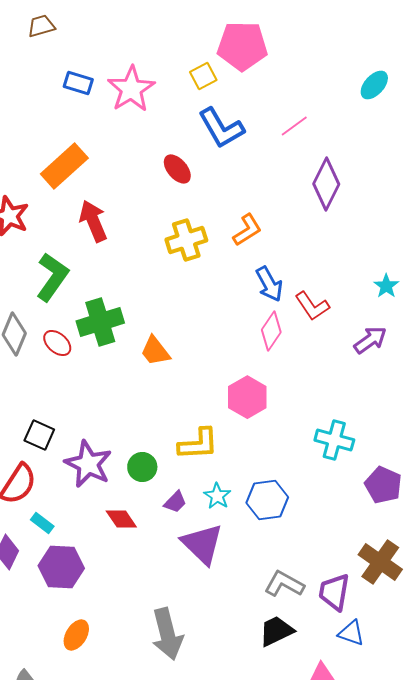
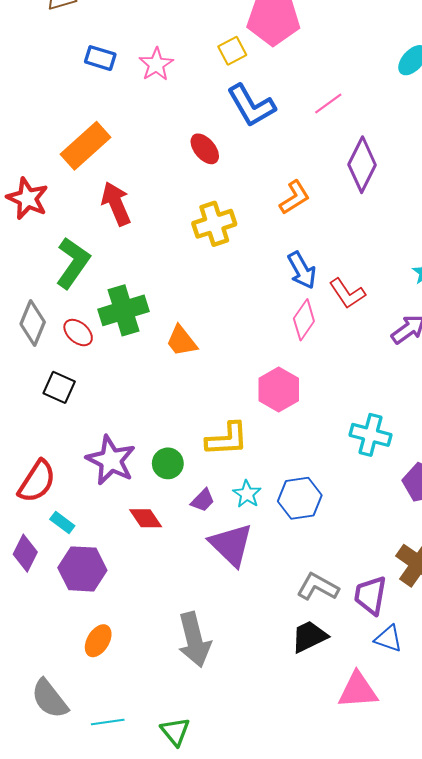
pink star: (131, 89) -> (156, 64), size x0.7
orange L-shape: (247, 230) -> (294, 197), moved
black square: (39, 435) -> (59, 387), moved

